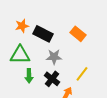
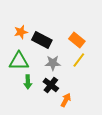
yellow line: (82, 74) -> (79, 60), moved

